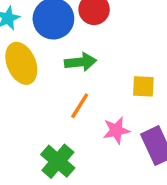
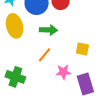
green cross: (58, 161) -> (15, 77), moved, turned -30

